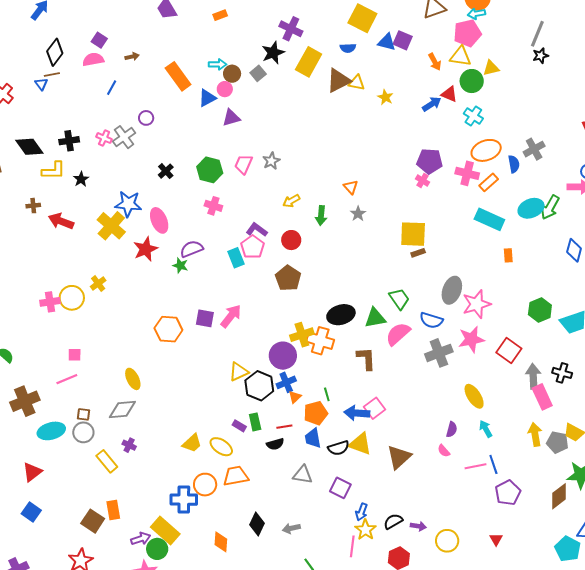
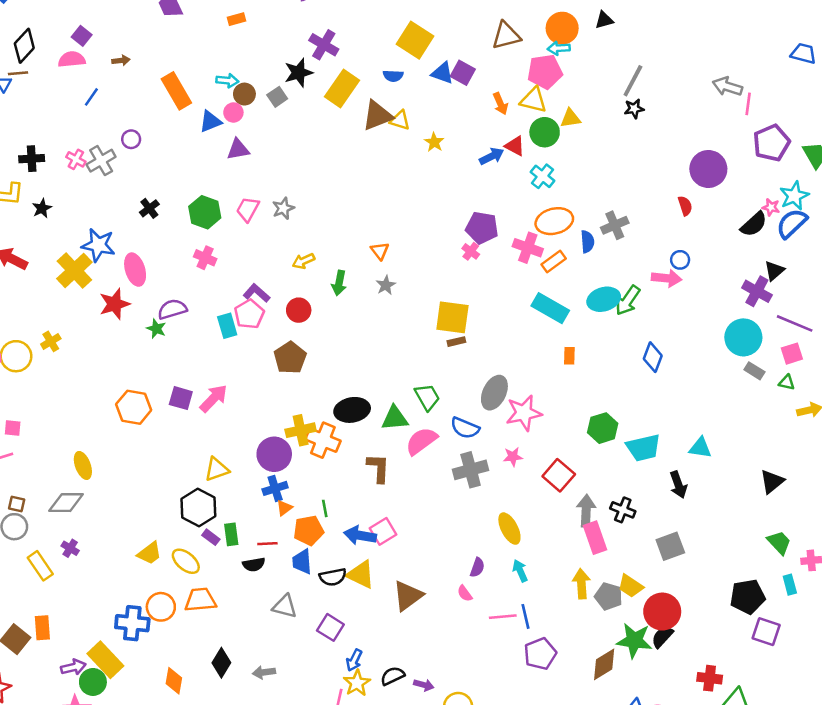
pink star: (471, 339) -> (513, 457), size x0.6
black hexagon: (259, 386) -> (198, 508), moved

